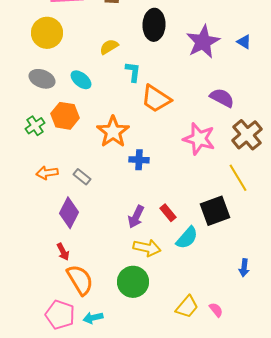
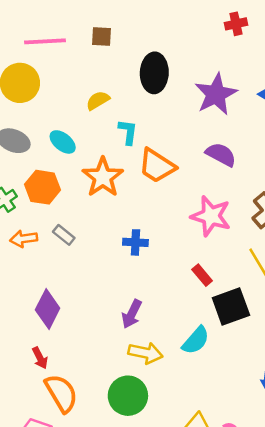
purple semicircle: (222, 98) -> (221, 155), moved
orange star: (113, 132) -> (103, 177), moved
orange arrow: (47, 173) -> (24, 239), moved
gray rectangle: (82, 177) -> (64, 235), moved
red rectangle: (168, 213) -> (202, 275), moved

